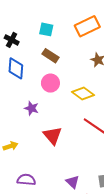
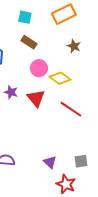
pink circle: (50, 83) -> (39, 68), moved
red triangle: (53, 136) -> (36, 98), moved

